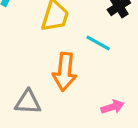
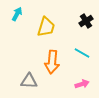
cyan line: (98, 43) -> (82, 53), moved

